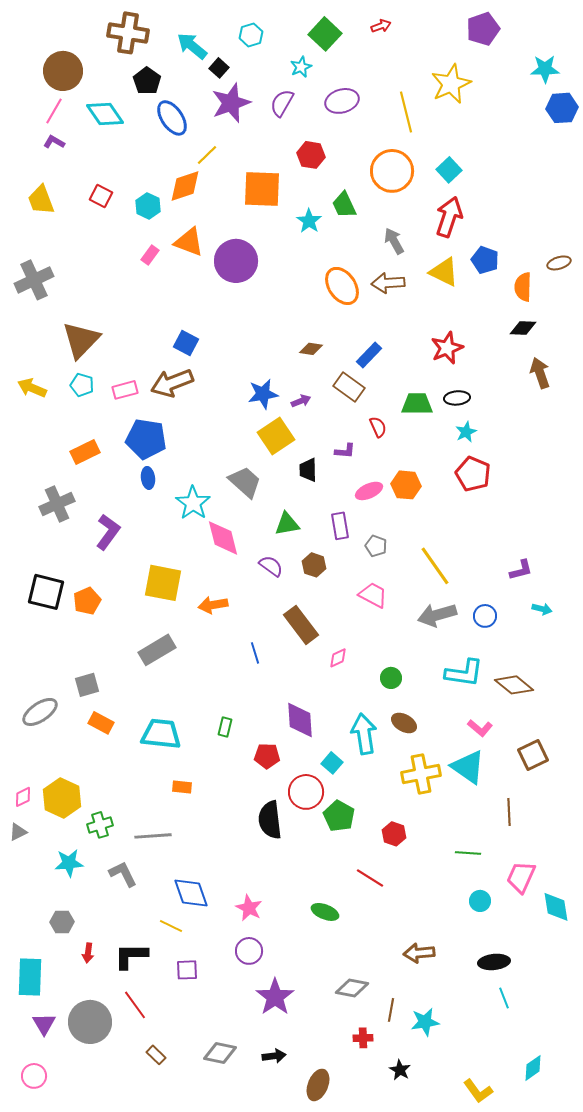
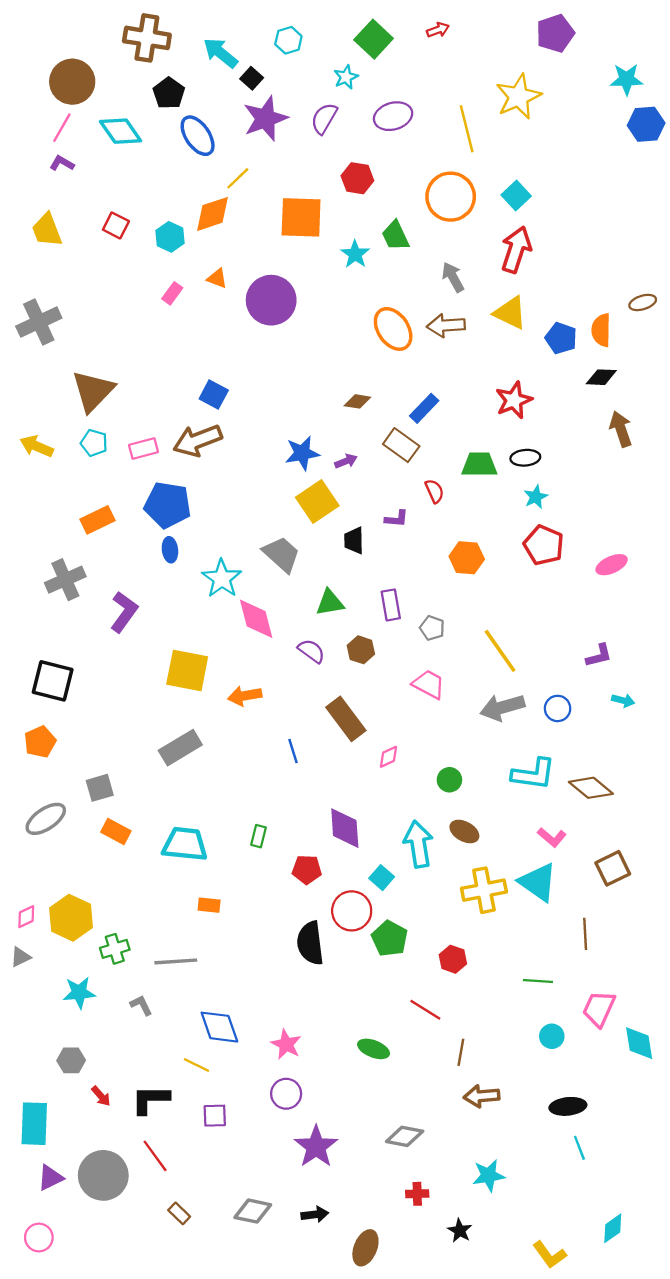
orange triangle: (189, 242) -> (217, 278), size x0.6
blue pentagon: (485, 260) -> (561, 338), moved
pink ellipse: (369, 491) -> (612, 565), moved
orange pentagon: (87, 601) -> (40, 742), moved
gray L-shape: (123, 874) -> (141, 1005), size x0.7
red arrow: (88, 953) -> (101, 1096), turned -48
brown line: (391, 1010) -> (461, 1052), moved
purple triangle: (44, 1024) -> (50, 1178), turned 35

